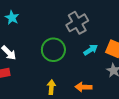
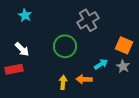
cyan arrow: (91, 50) -> (101, 64), moved
orange arrow: (83, 87) -> (84, 79), moved

